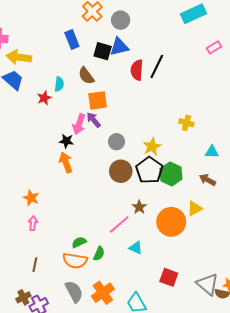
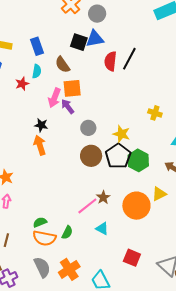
blue rectangle: (72, 40) -> (37, 46), moved
pink arrow: (79, 124) -> (54, 98), moved
yellow star: (152, 147) -> (121, 134), turned -30
brown star: (139, 207) -> (103, 197), moved
green semicircle: (79, 242) -> (40, 222), moved

